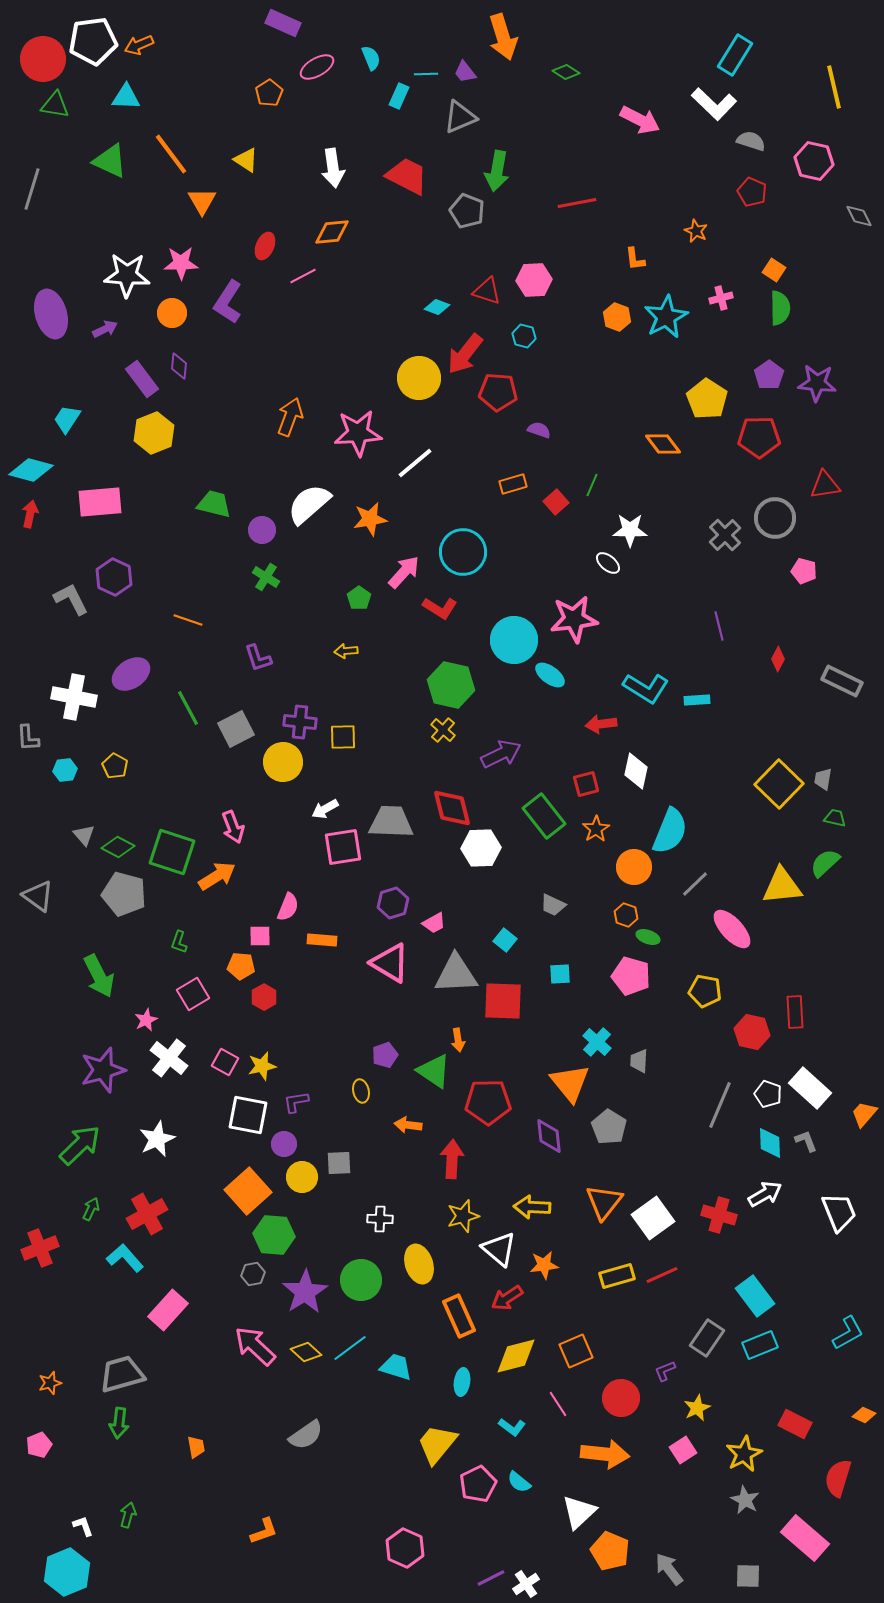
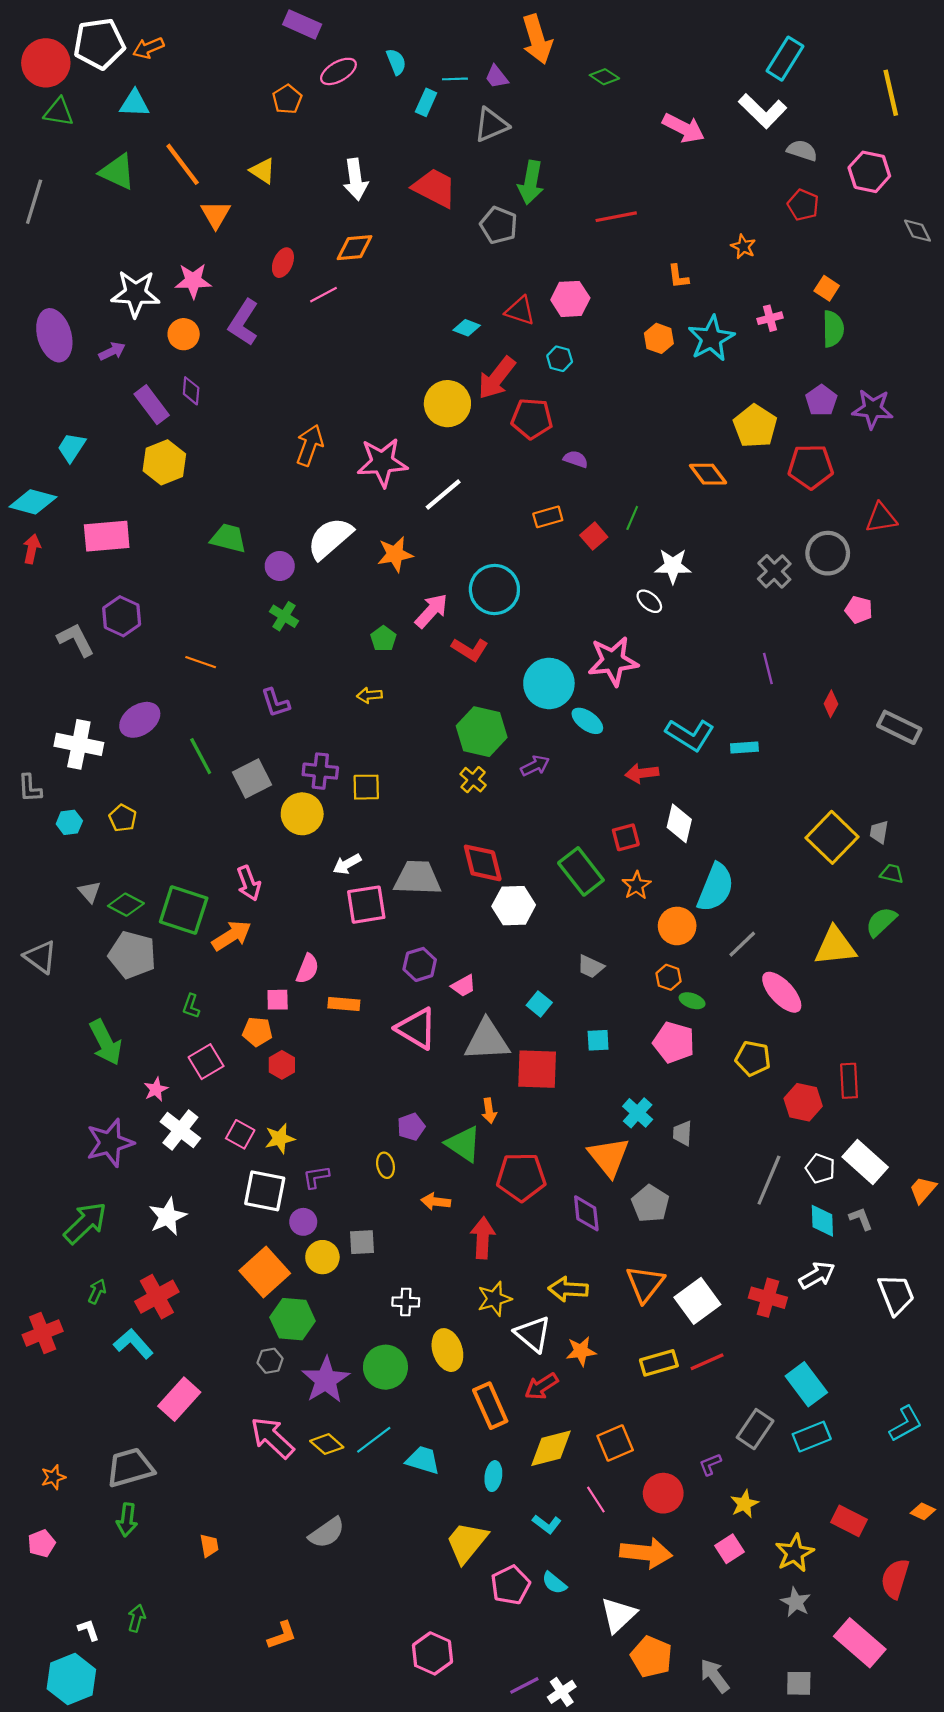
purple arrow: (501, 754) -> (535, 766), moved, size x0.7

